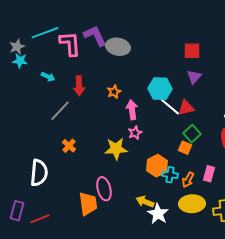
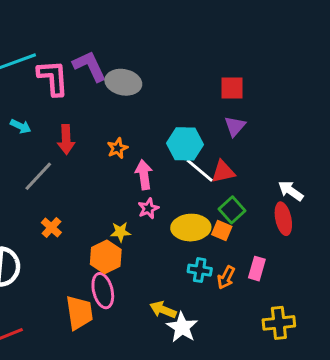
yellow star: (116, 149) -> (120, 232), size x0.6
orange hexagon: (157, 166) -> (106, 257), moved
yellow ellipse: (192, 204) -> (191, 228), moved

